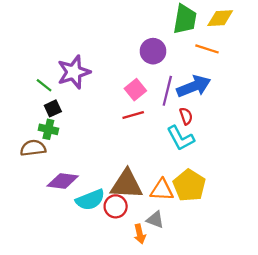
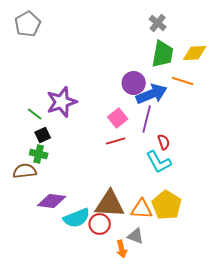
blue arrow: (194, 86) -> (152, 94), moved

